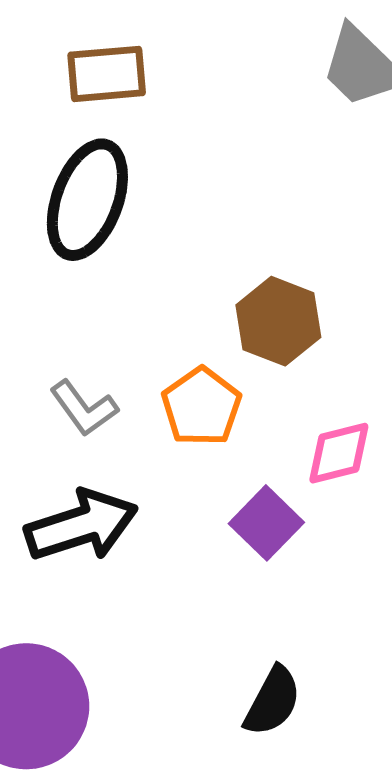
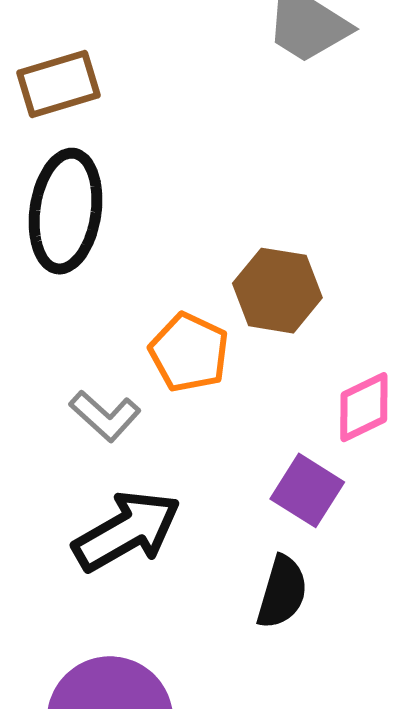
orange pentagon: (201, 407) -> (189, 352), moved
black semicircle: (273, 701) -> (282, 592), moved

